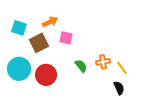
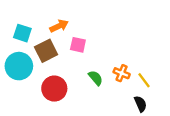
orange cross: (103, 62) -> (122, 73), turned 32
cyan circle: (19, 69) -> (19, 66), moved

